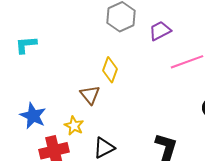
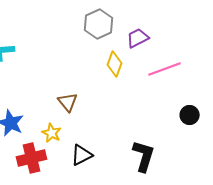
yellow diamond: (110, 70) -> (115, 64), moved

